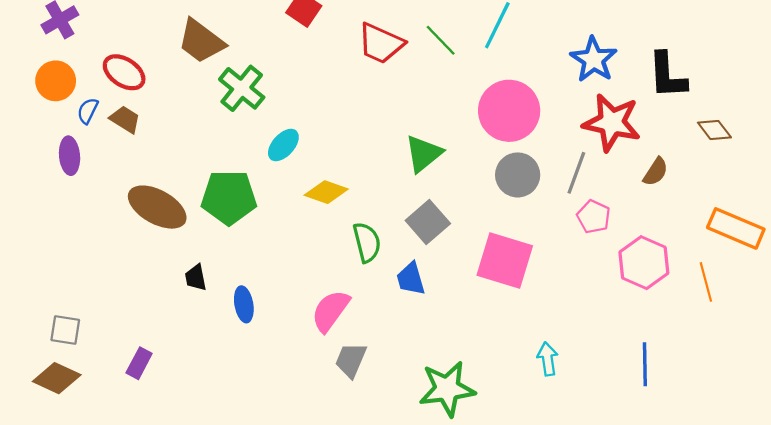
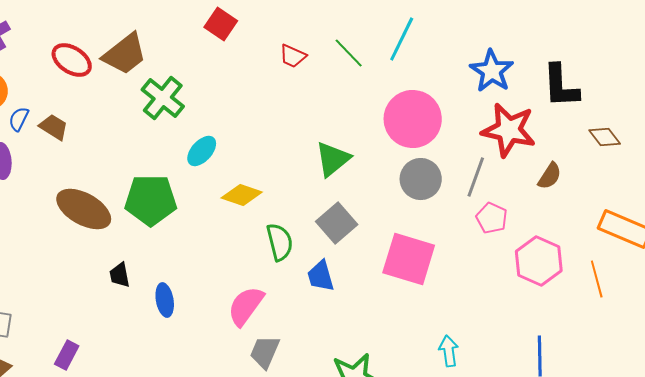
brown trapezoid: (201, 41) -> (125, 54), turned -75
red trapezoid: (381, 43) -> (293, 56), size x0.6
red ellipse: (124, 72) -> (72, 60), moved

